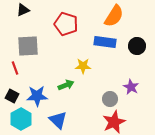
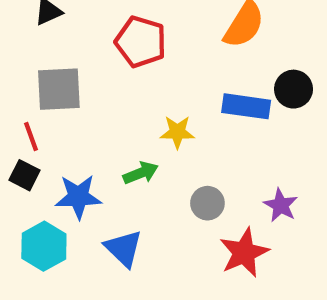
blue rectangle: (105, 42) -> (246, 106), moved
purple star: (131, 87) -> (281, 205), moved
black square: (12, 96) -> (25, 175), moved
gray circle: (110, 99) -> (207, 203), moved

